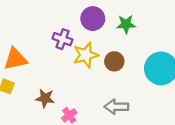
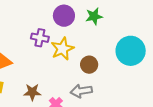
brown circle: (114, 61) -> (89, 65), moved
gray arrow: (116, 107) -> (81, 91), moved

